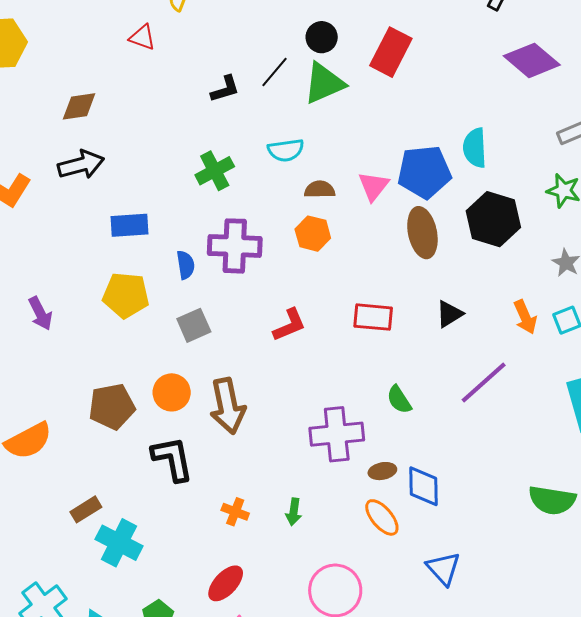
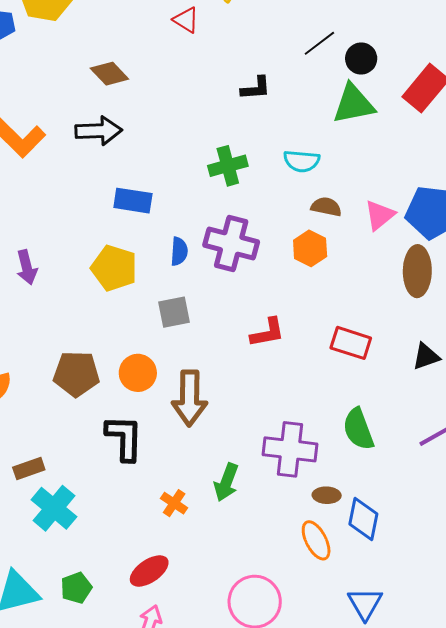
black line: (274, 72) -> (319, 43), moved
brown diamond: (79, 106) -> (109, 74), turned 42
green semicircle: (399, 400) -> (358, 429), size x1.4
green arrow: (294, 512) -> (226, 482), moved, size x1.4

